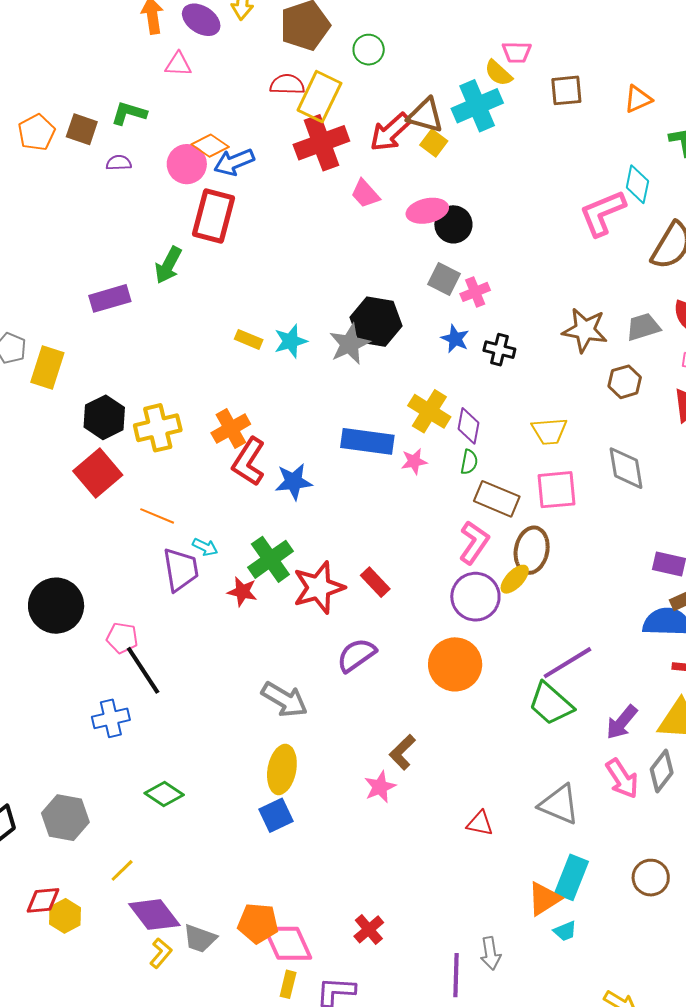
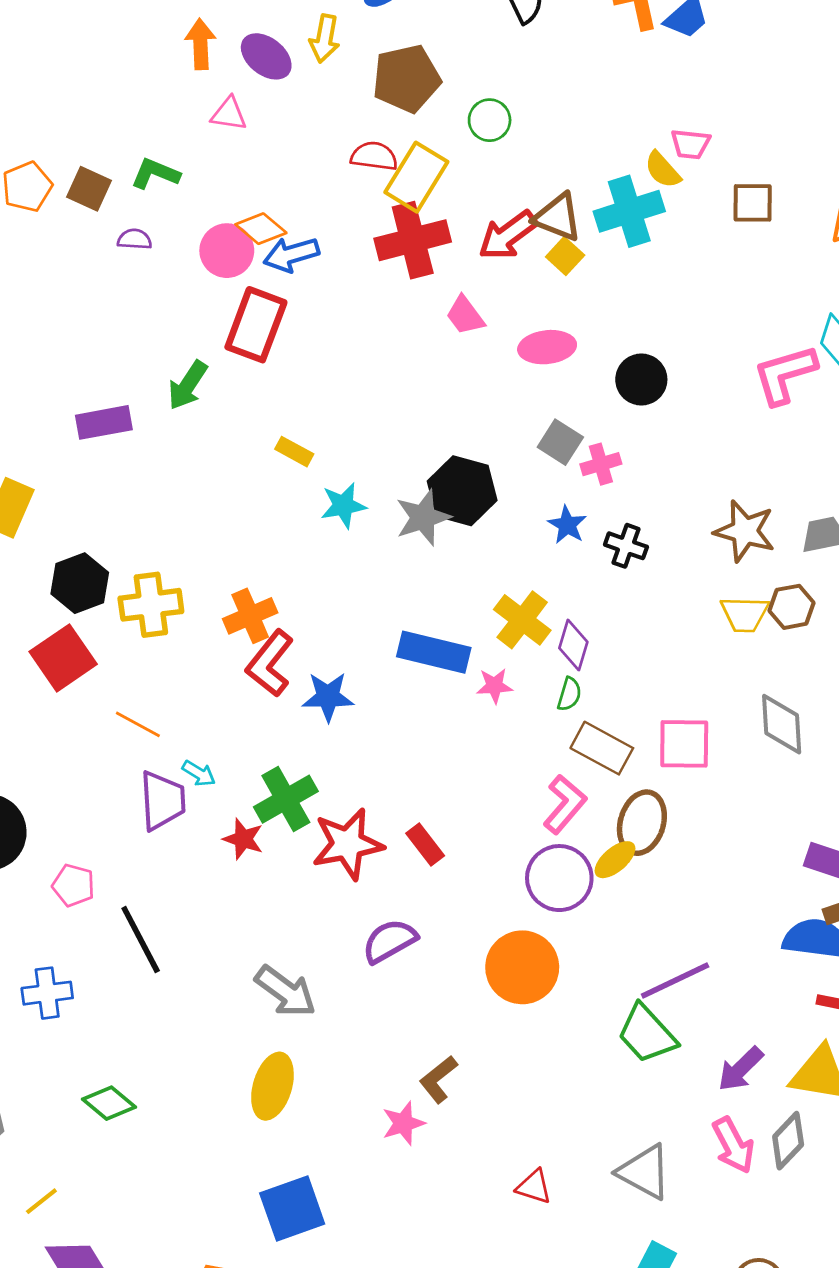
black circle: (453, 224) -> (641, 379), moved
yellow rectangle: (249, 339) -> (294, 452), moved
yellow trapezoid: (549, 431) -> (745, 614), moved
black line: (143, 670) -> (141, 939), moved
blue square: (276, 815) -> (292, 1209), moved, size x1.4

